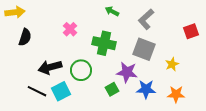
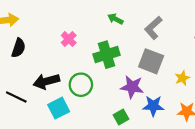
green cross: (104, 43) -> (107, 55), turned -30
green square: (112, 89) -> (121, 117), moved
black line: (37, 91) -> (16, 97), moved

